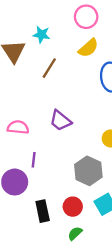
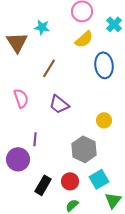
brown line: (49, 68) -> (49, 68), moved
pink semicircle: (18, 127) -> (21, 98), moved, turned 66
black rectangle: (43, 211) -> (43, 185), turned 42

